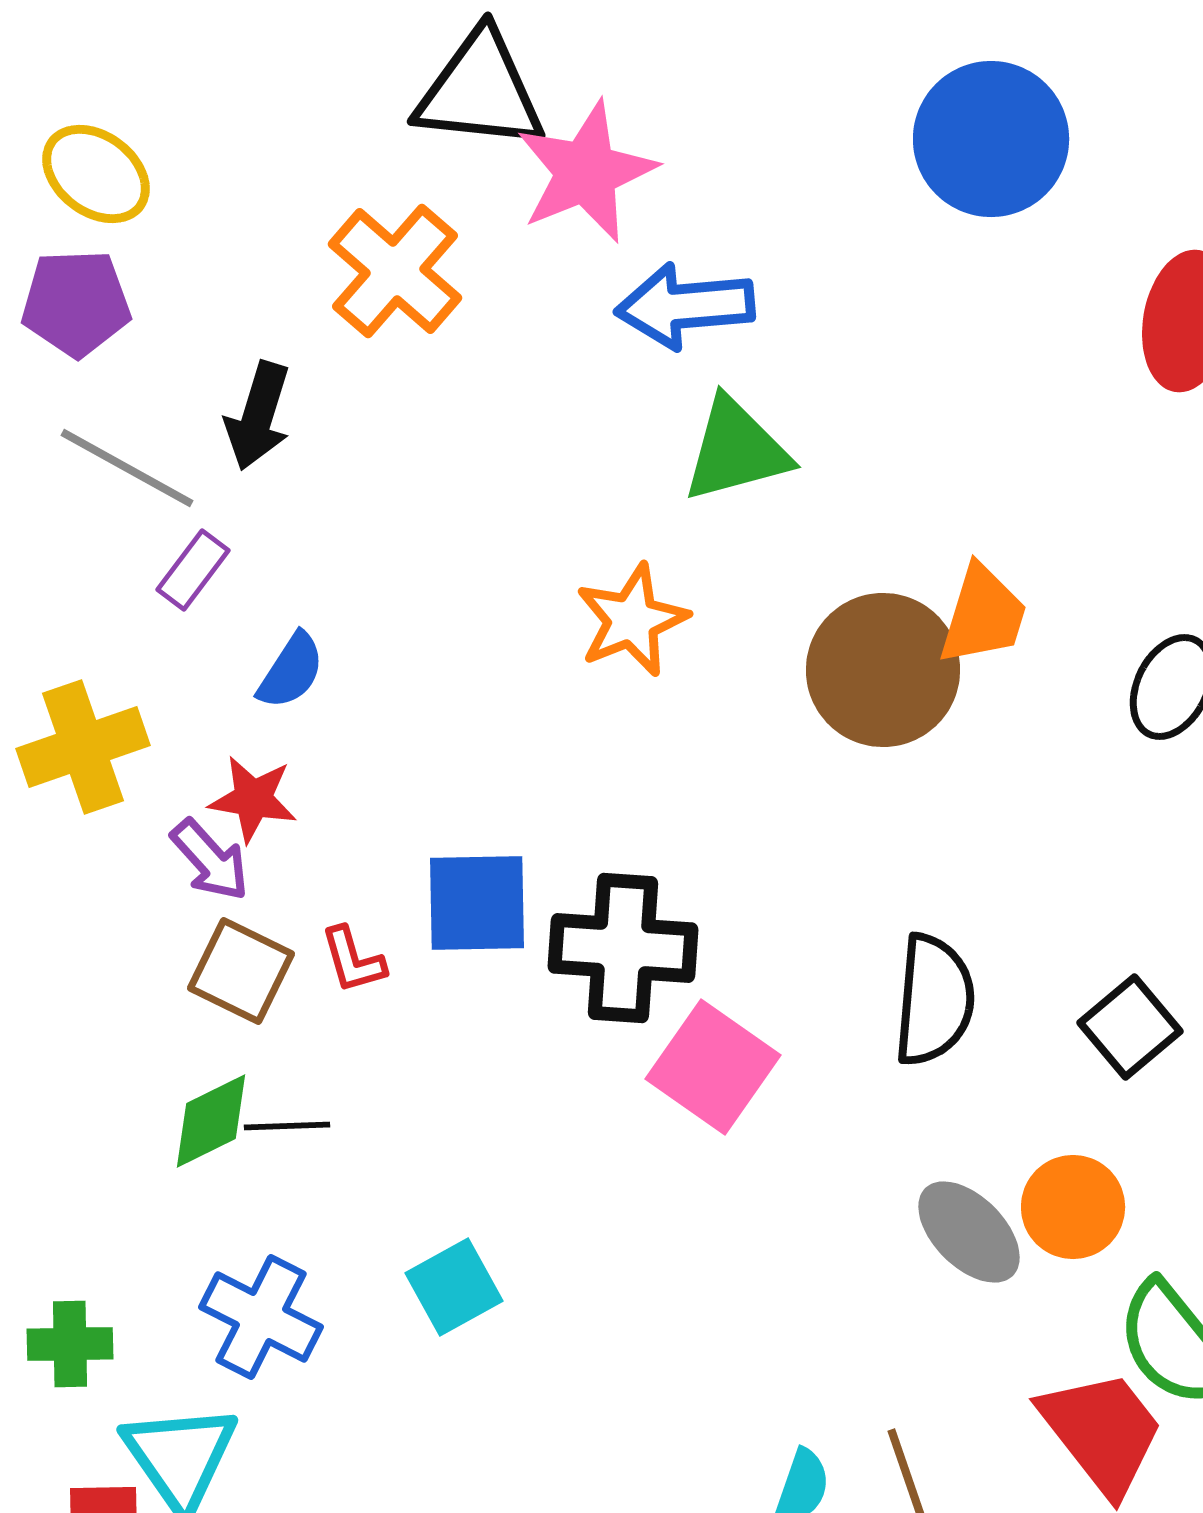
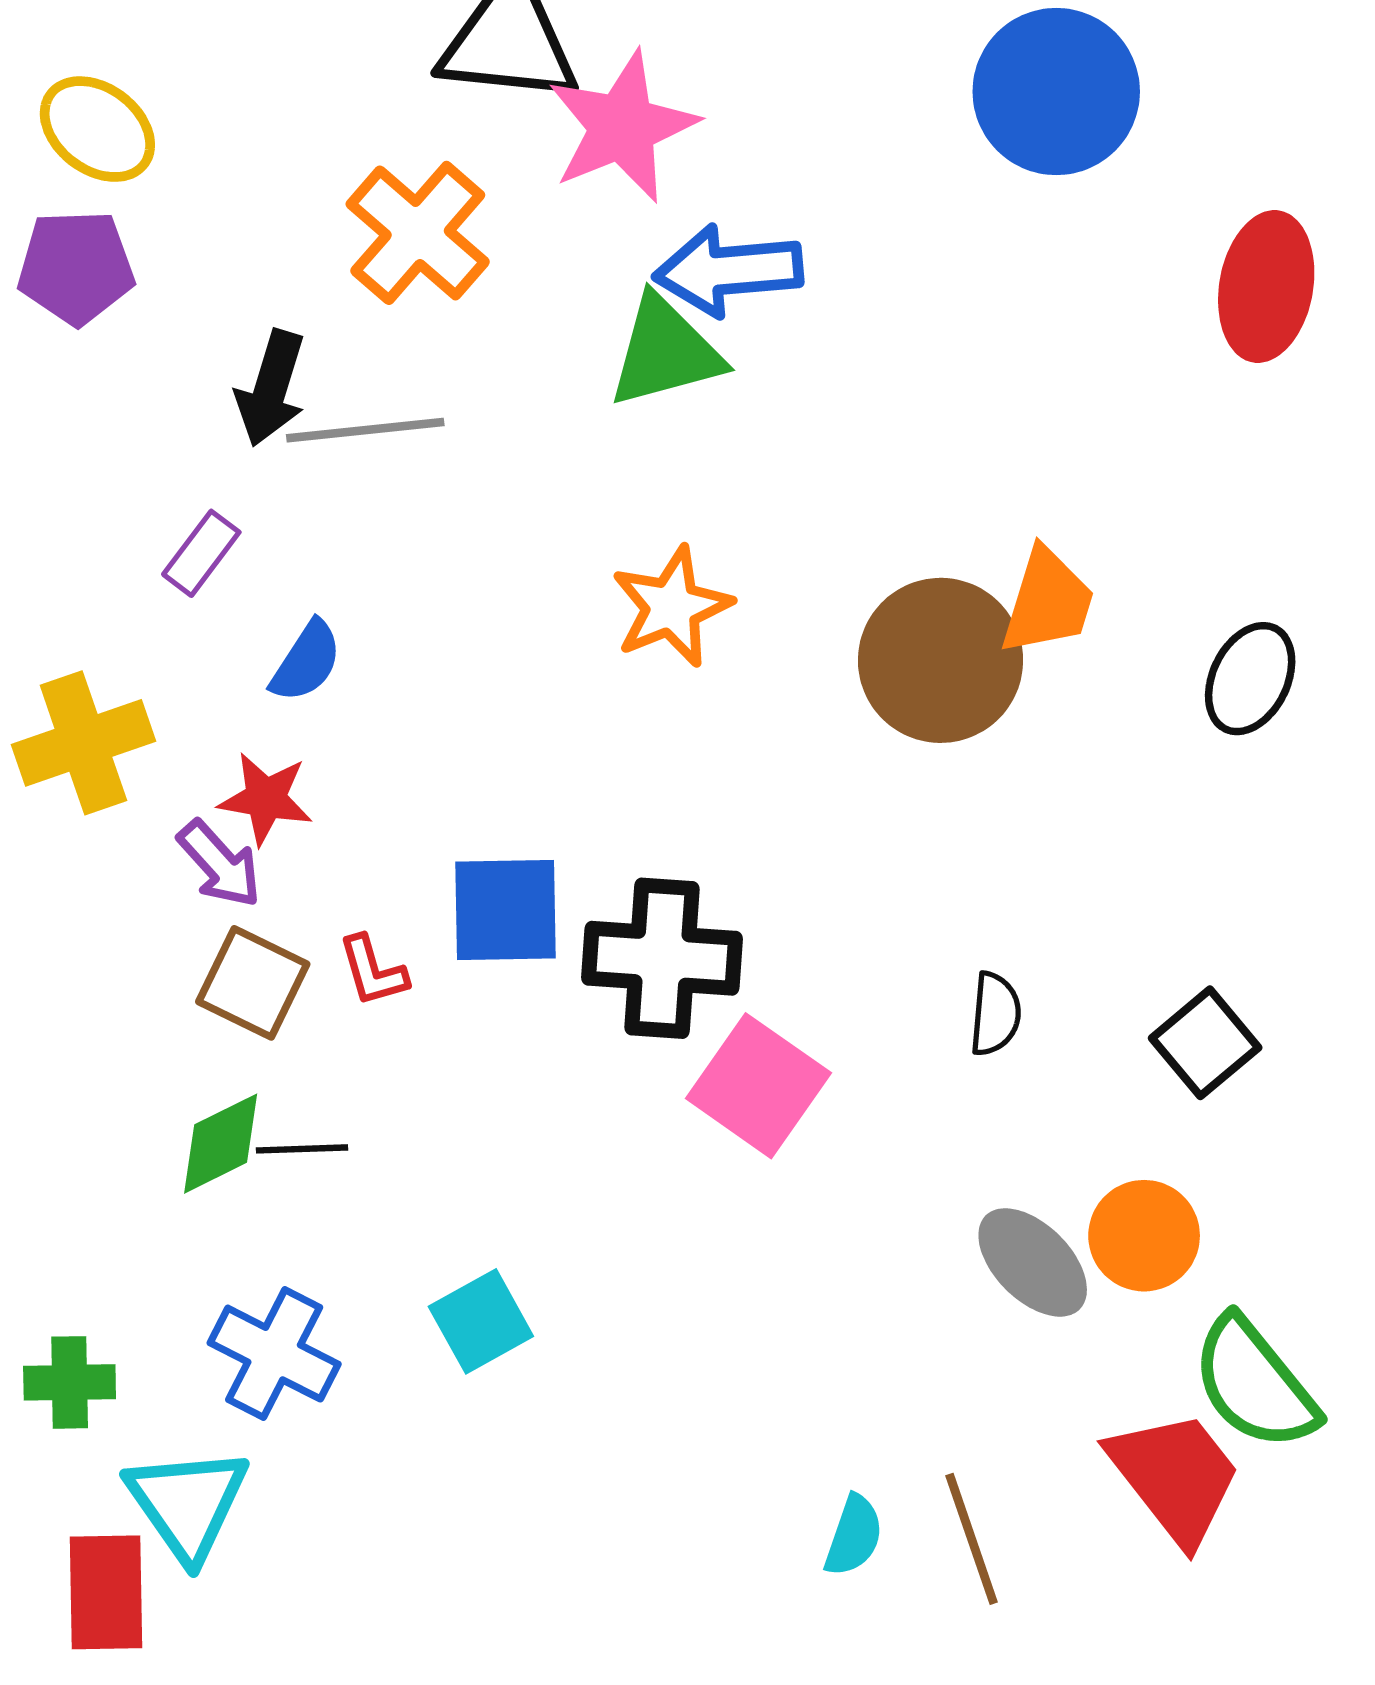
green triangle: (736, 450) -> (665, 352), moved
gray line: (127, 468) -> (365, 430), moved, turned -35
black semicircle: (934, 1000) -> (995, 1014), size x0.6

